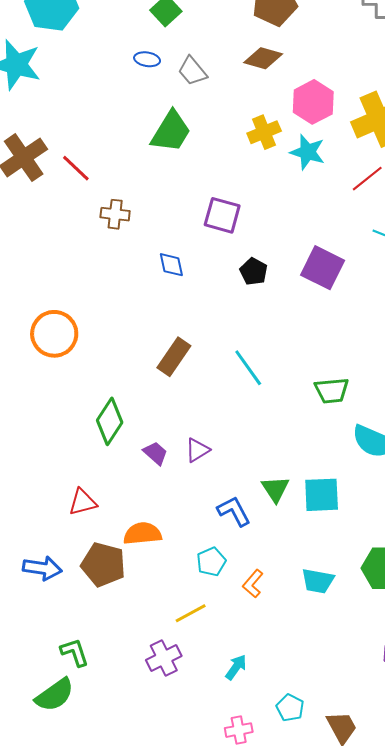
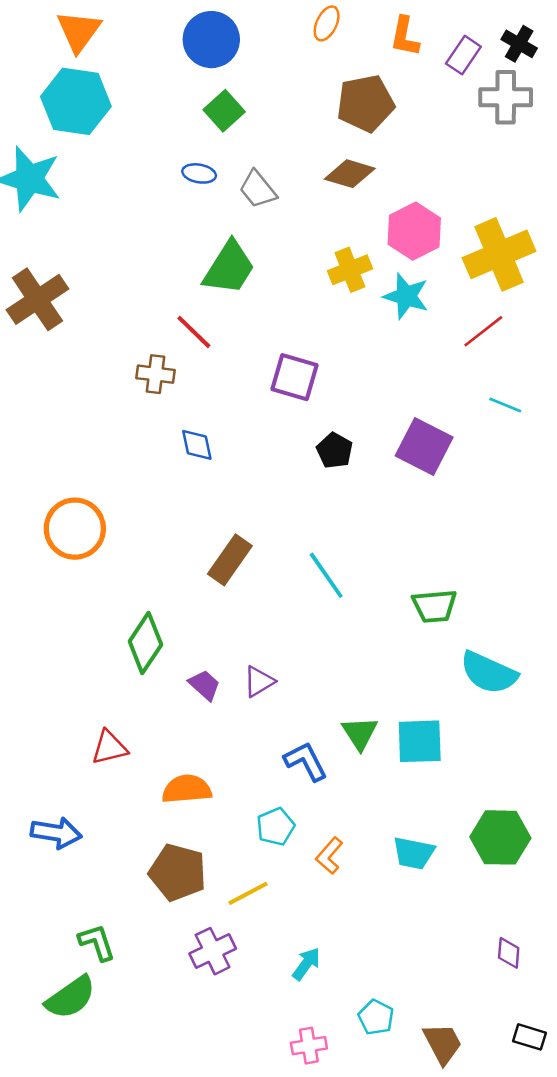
red line: (76, 168) -> (194, 332), moved
blue diamond: (171, 265) -> (197, 445), moved
brown pentagon: (103, 565) -> (178, 872), moved

